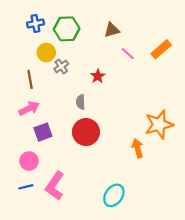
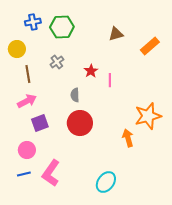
brown triangle: (112, 30) -> (116, 34), moved
yellow circle: (46, 53) -> (17, 49), moved
pink line: (128, 54) -> (110, 80), moved, turned 48

